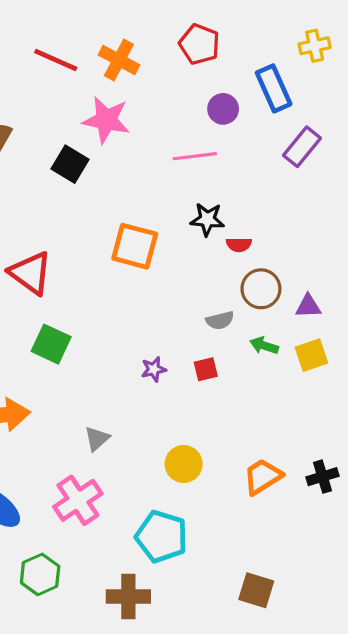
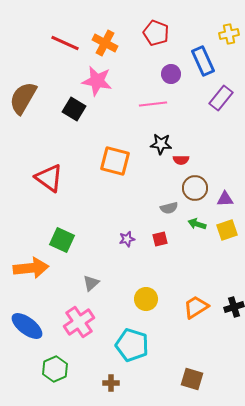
green square: (51, 344) -> (62, 240), moved
brown cross: (128, 597) -> (111, 383), size x0.6

